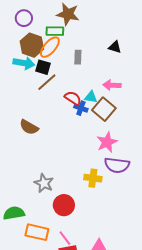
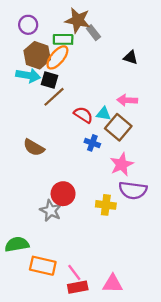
gray rectangle: (78, 57) -> (93, 33), moved, turned -40
blue cross: (81, 108) -> (92, 143), moved
red circle: (64, 205) -> (63, 194), moved

